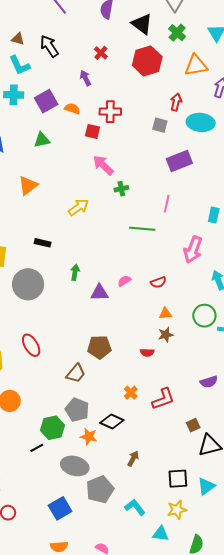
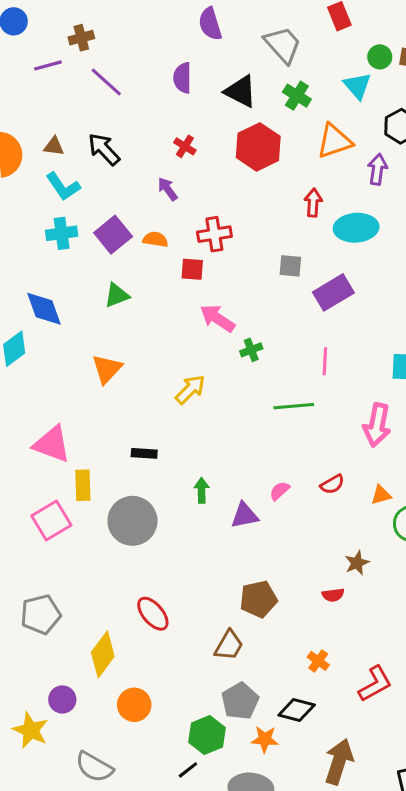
gray square: (160, 125) -> (290, 266), moved
orange triangle: (165, 313) -> (381, 495), moved
red L-shape: (163, 399) -> (375, 684), moved
gray pentagon: (77, 410) -> (240, 701), turned 30
brown arrow: (133, 459) -> (339, 762), size x1.8

